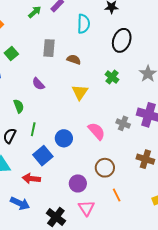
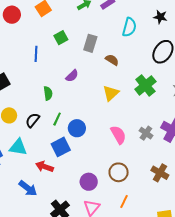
green square: (11, 54) -> (61, 38), moved
green cross: (112, 77) -> (145, 85), size x1.5
purple semicircle: (38, 84) -> (72, 76), turned -104
blue circle: (64, 138) -> (77, 128), moved
orange line: (117, 195) -> (124, 202), turned 40

